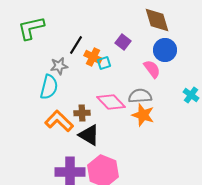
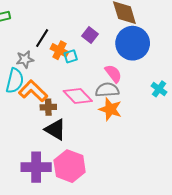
blue circle: (165, 50) -> (133, 43), size x1.4
pink semicircle: (152, 69) -> (113, 74), moved
orange L-shape: (59, 121) -> (33, 91), moved

